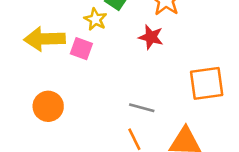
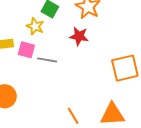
gray line: (142, 108) -> (47, 60), moved

